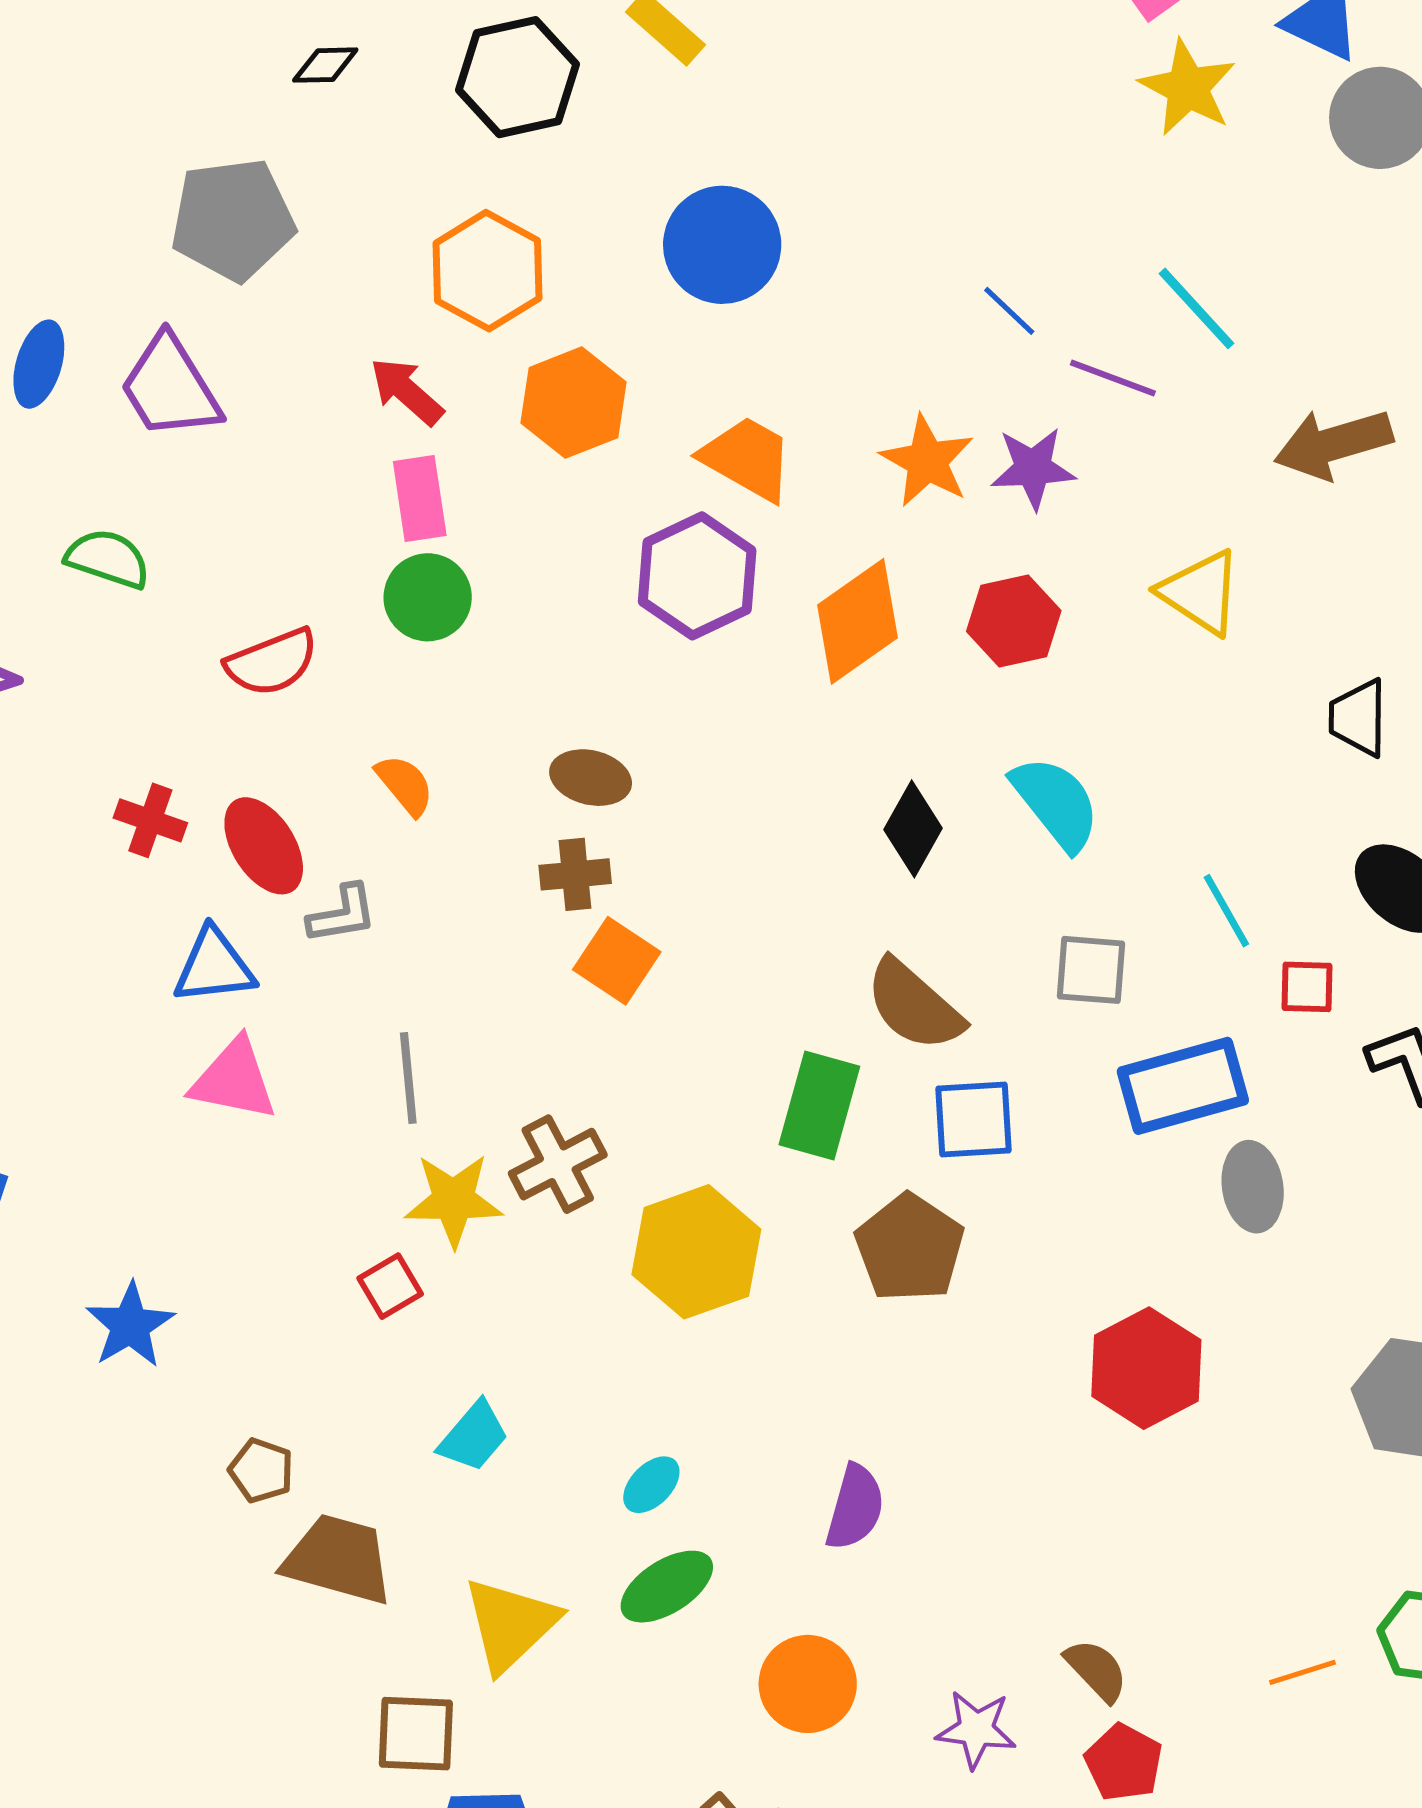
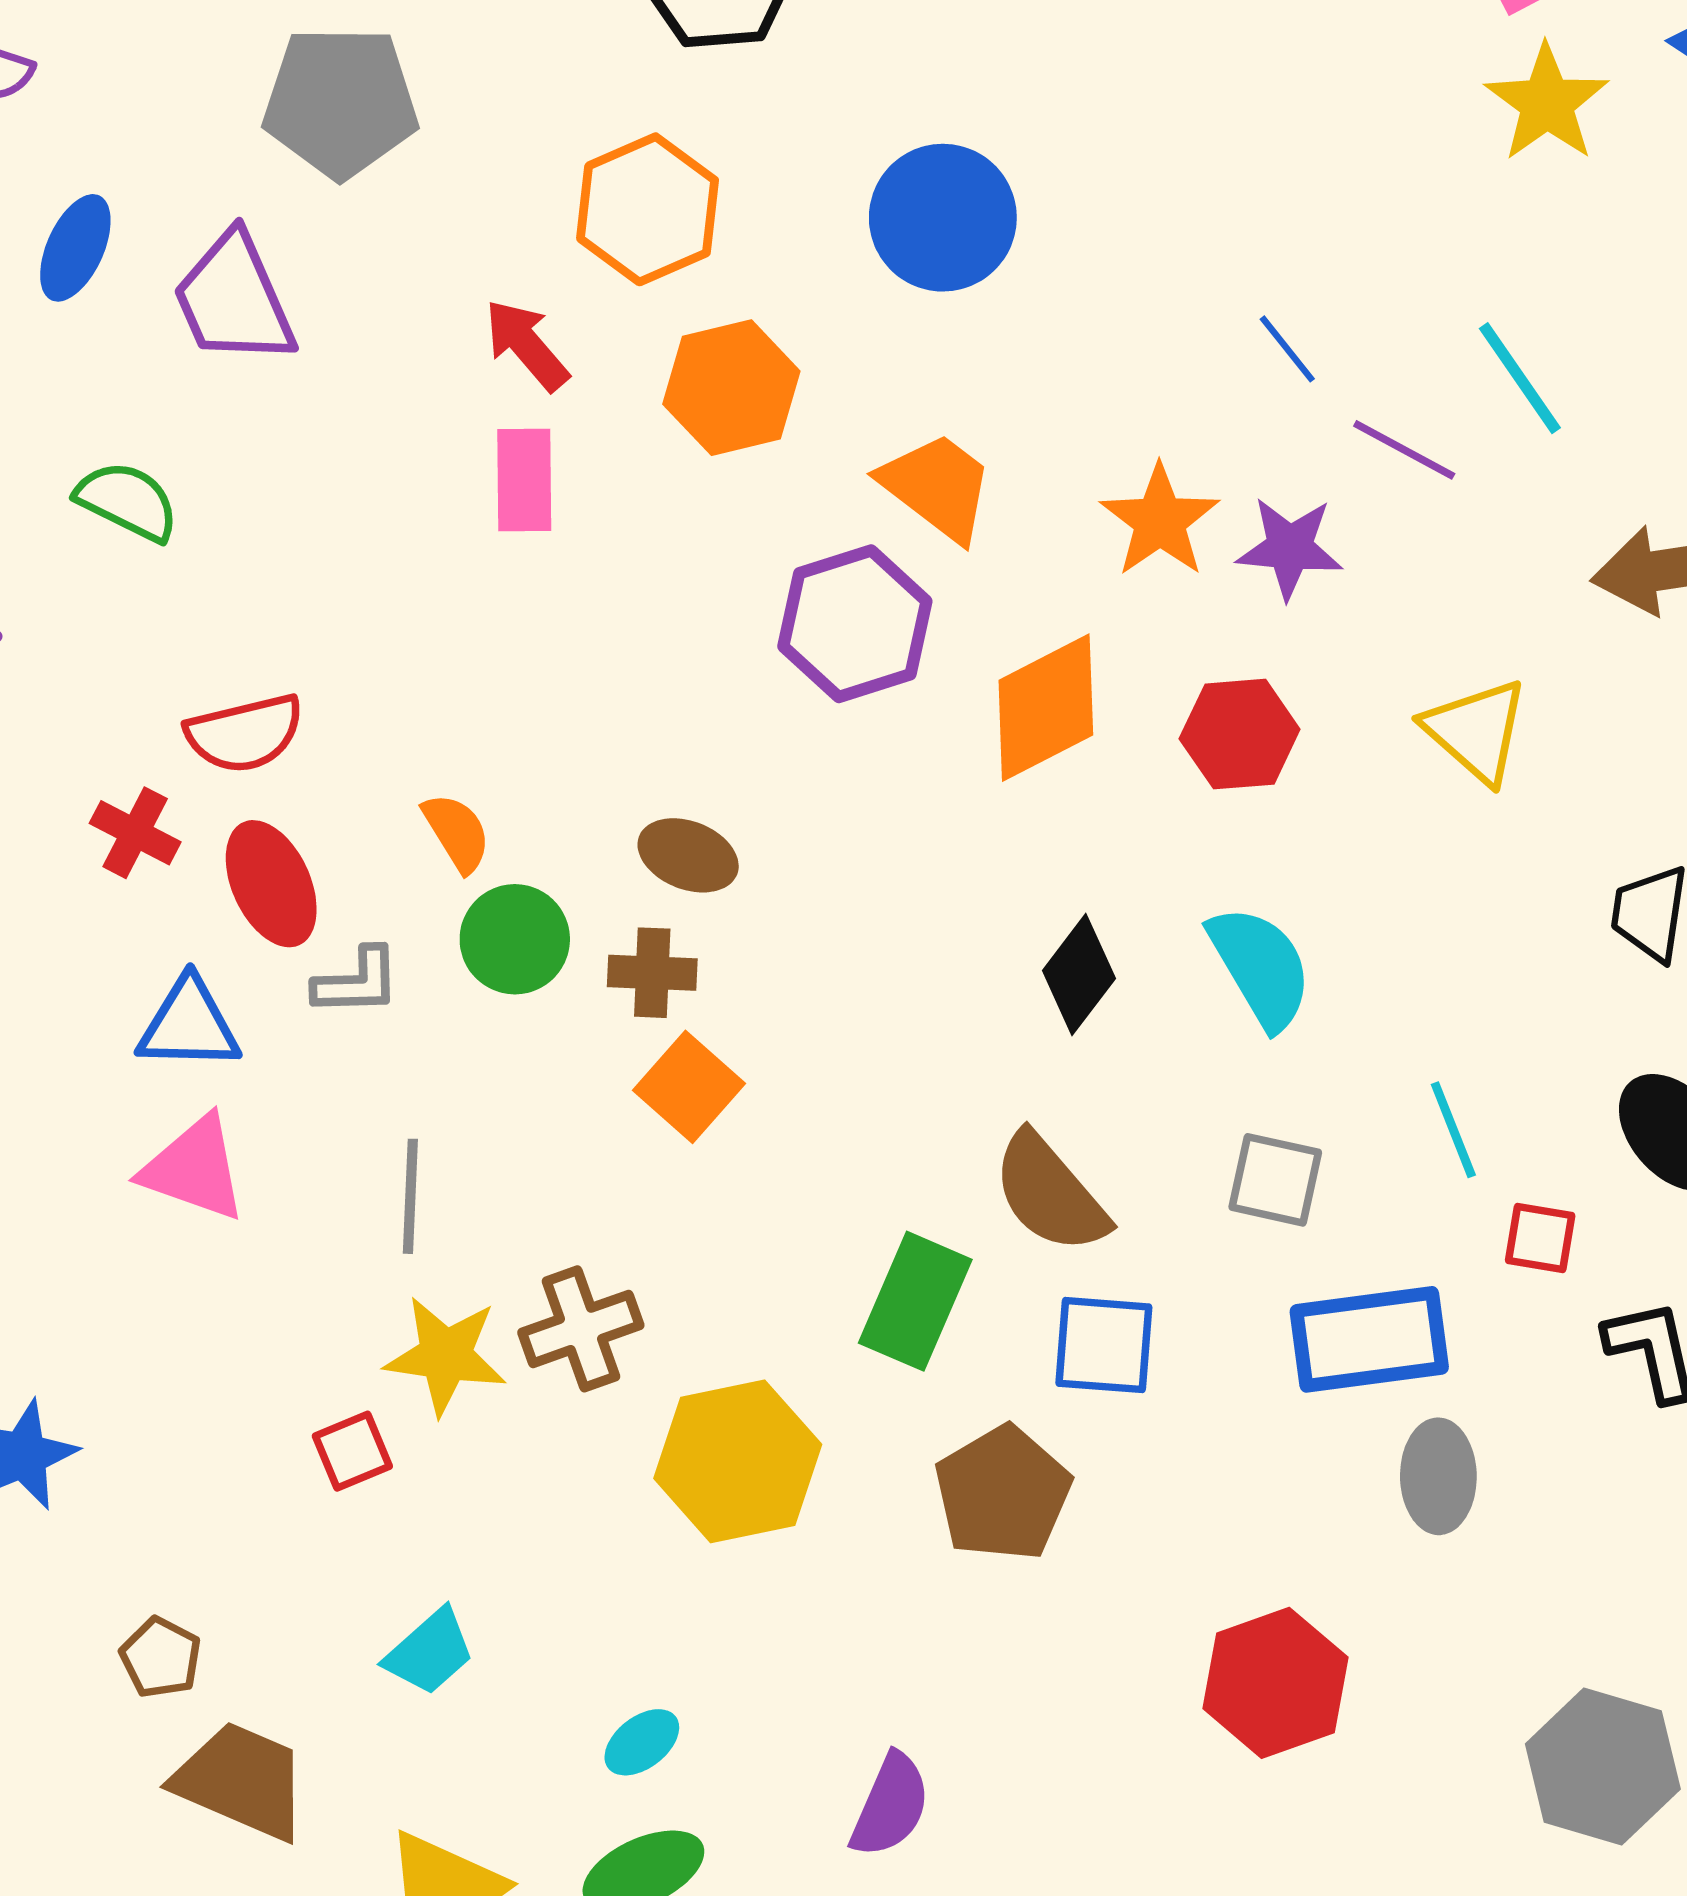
green circle: (428, 597) -> (515, 939), moved
red semicircle: (272, 662) -> (245, 733), moved

